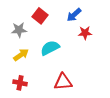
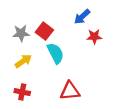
red square: (40, 16) -> (44, 31), moved
cyan semicircle: (50, 48) -> (55, 53), turned 90

